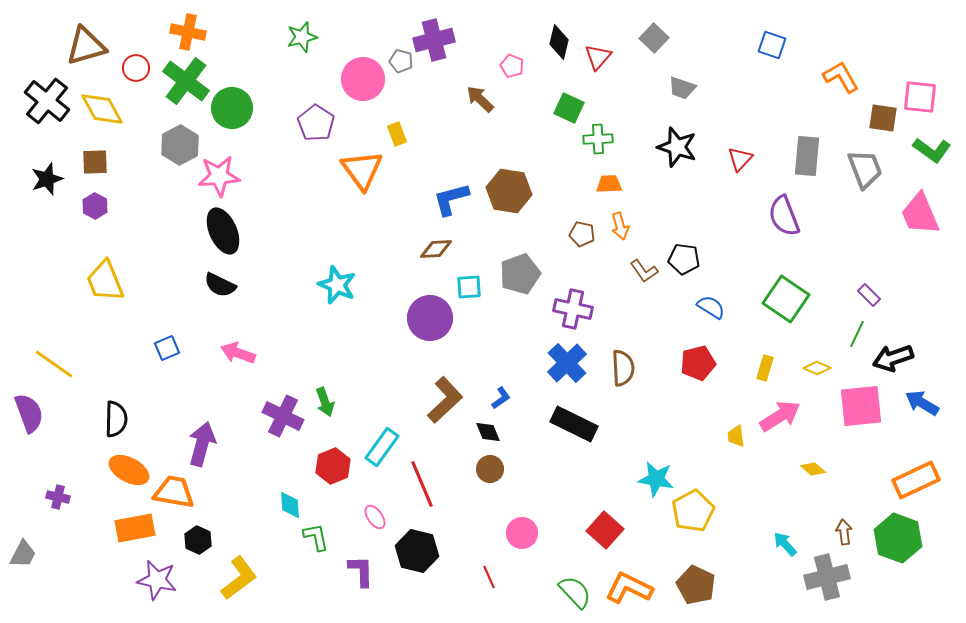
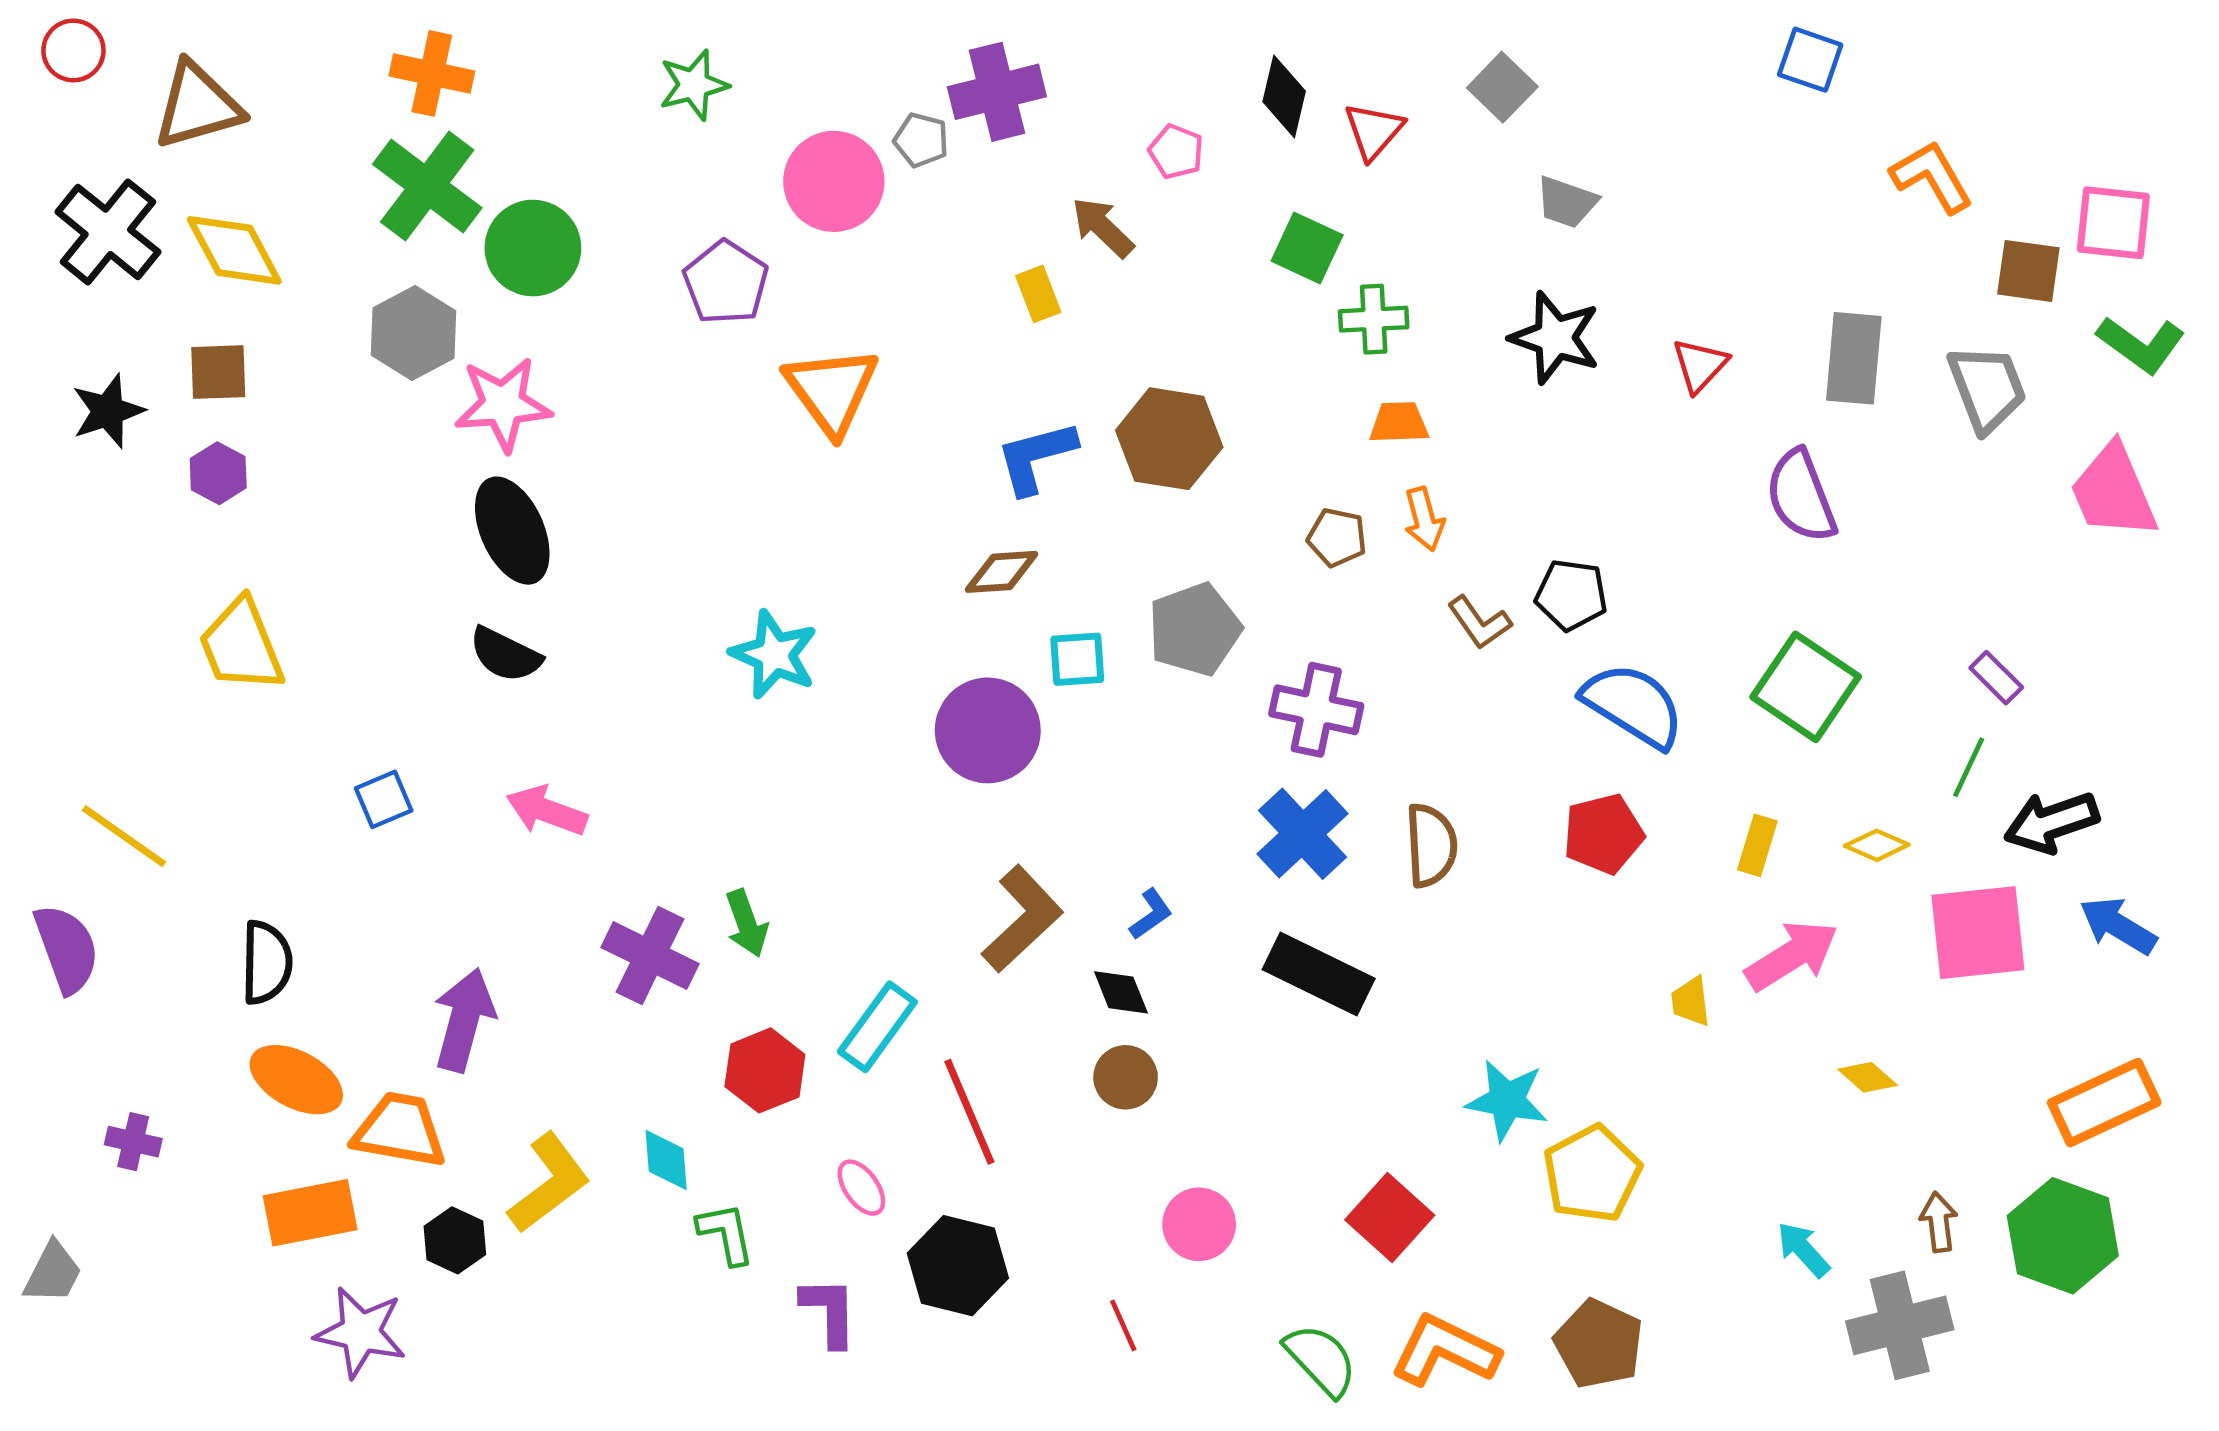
blue square: (772, 45) -> (1810, 60), moved
red circle: (136, 68) -> (73, 50), moved
yellow rectangle: (397, 134) -> (1038, 294), moved
blue semicircle: (711, 307) -> (1633, 705), size x1.6
yellow L-shape: (239, 578) -> (549, 1183), moved

